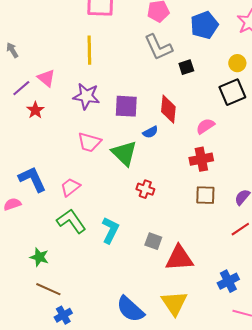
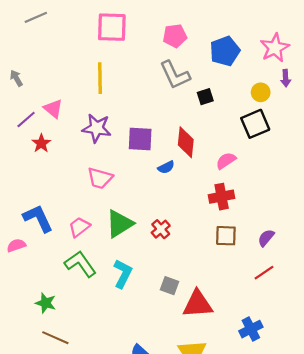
green triangle: (124, 153) -> (119, 224), moved, turned 44
red cross: (145, 189) -> (161, 229), turned 30

